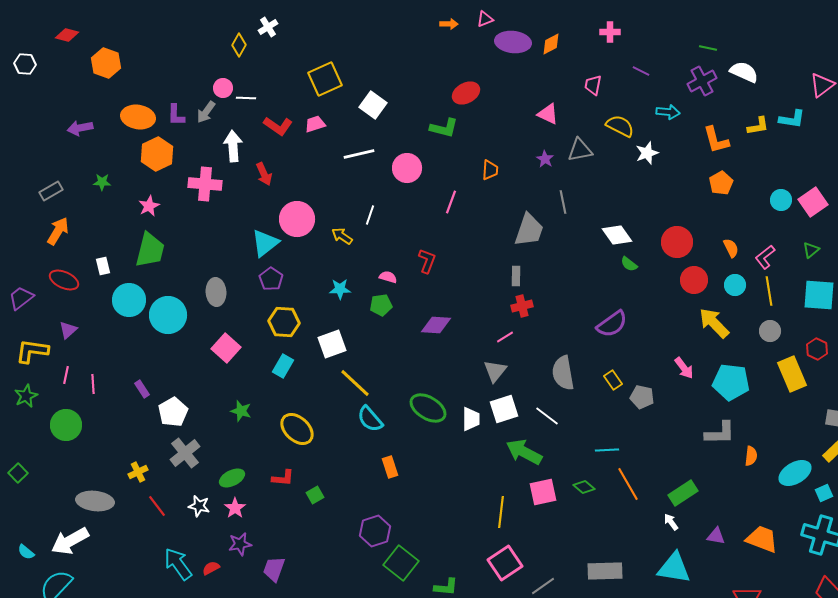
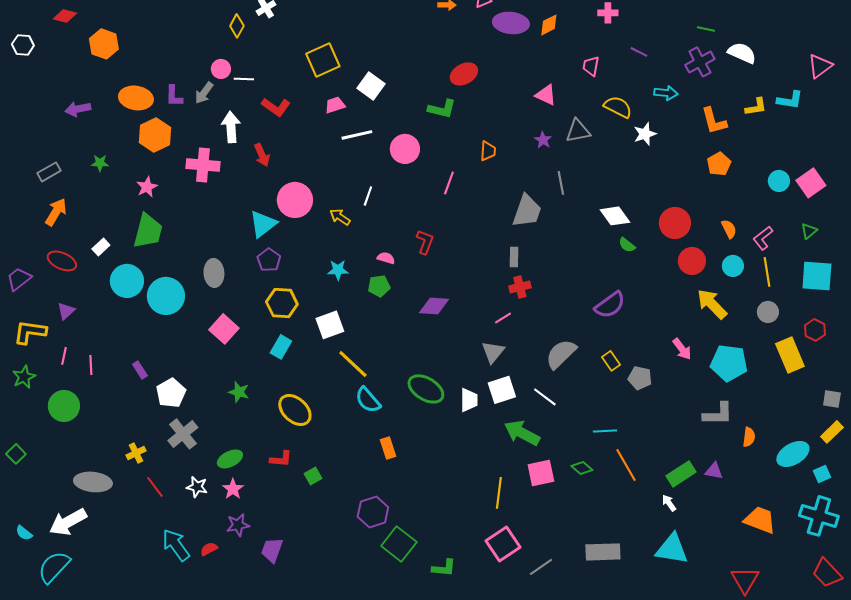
pink trapezoid: (315, 124) -> (335, 105), moved
white rectangle: (103, 266) -> (101, 247), turned 60
gray semicircle: (563, 373) -> (561, 354), turned 56
purple triangle: (716, 536) -> (714, 471), moved

